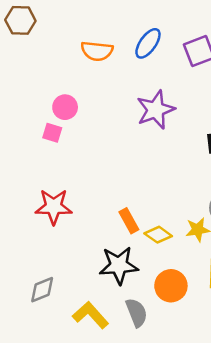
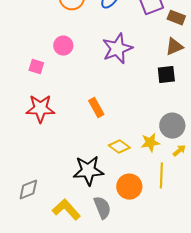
pink circle: (65, 107) -> (63, 46), moved
red star: (54, 207) -> (40, 109), moved
orange rectangle: (129, 221) -> (96, 108), moved

